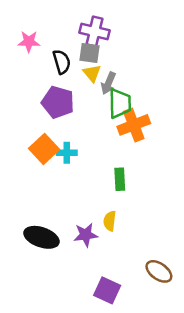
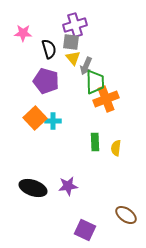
purple cross: (95, 31) -> (75, 25), turned -30
yellow semicircle: (110, 221) -> (116, 148), moved

